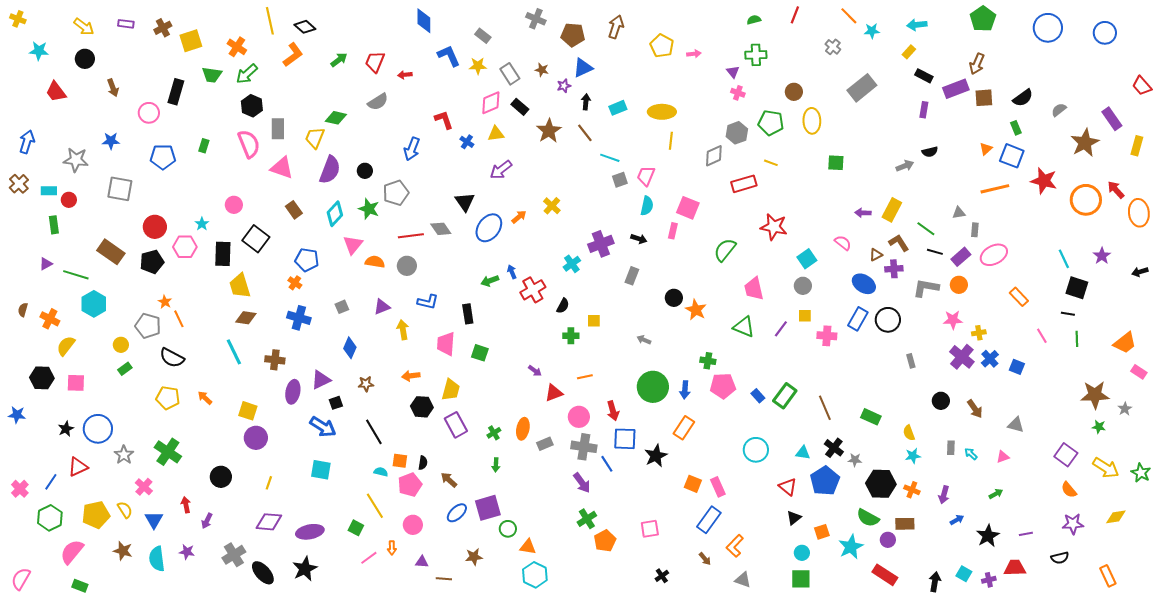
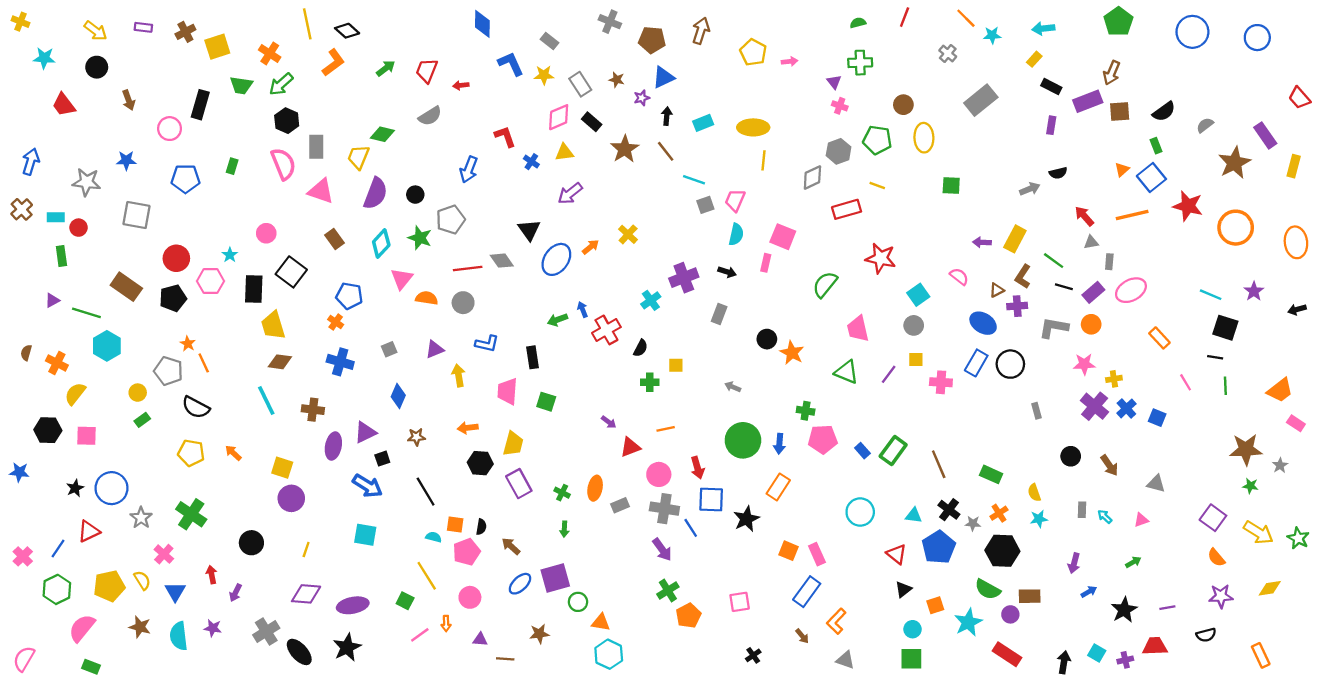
blue square: (1012, 156) -> (1151, 177), turned 30
red arrow: (1116, 190) -> (1084, 216), moved
brown L-shape: (899, 243) -> (1023, 276), turned -115
cyan line: (1064, 259) -> (1211, 295), turned -42
green cross: (494, 433) -> (562, 493), turned -32
orange cross: (912, 490) -> (999, 513), moved, turned 35

